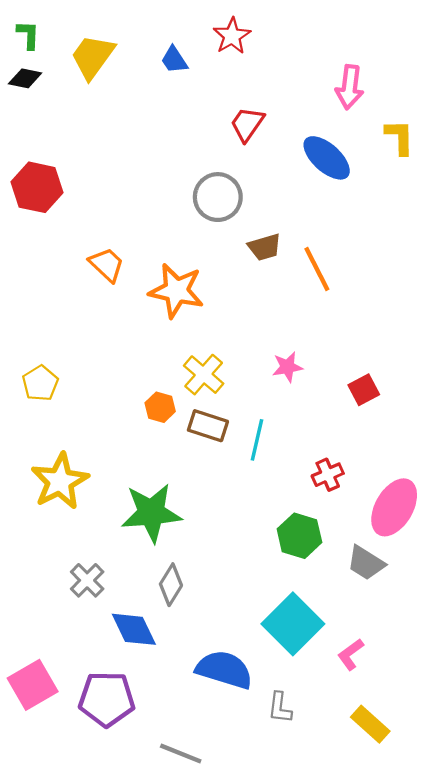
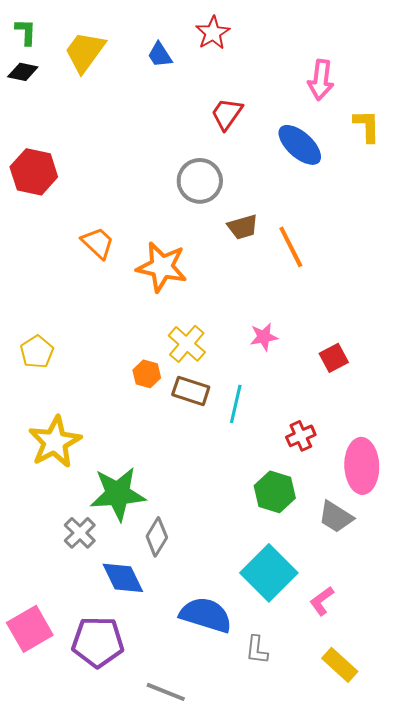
pink ellipse: (394, 507) -> (362, 466), turned -32
green star: (151, 513) -> (118, 494), moved

